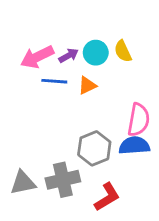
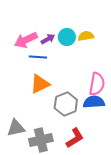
yellow semicircle: (123, 51) -> (86, 36), turned 105
orange triangle: (87, 85) -> (40, 84), moved, size x1.5
gray cross: (63, 180) -> (41, 140), moved

